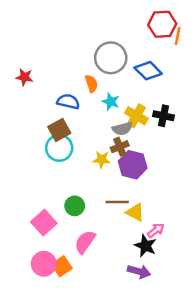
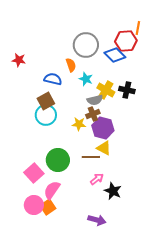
red hexagon: (162, 24) -> (126, 41), moved
green circle: (75, 206) -> (58, 160), size x1.5
yellow triangle: (135, 212) -> (104, 148), moved
pink arrow: (156, 230) -> (97, 179), moved
pink semicircle: (85, 242) -> (52, 190), moved
purple arrow: (139, 272) -> (97, 220), moved

